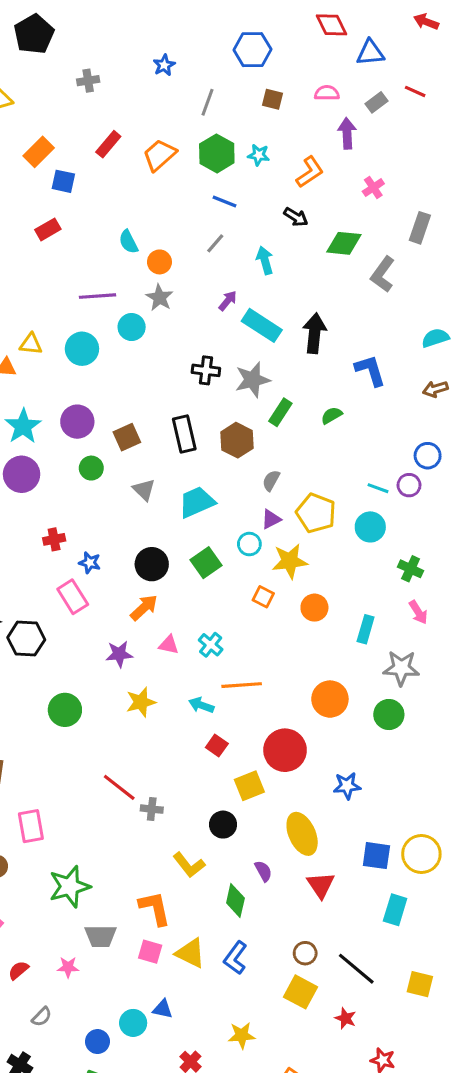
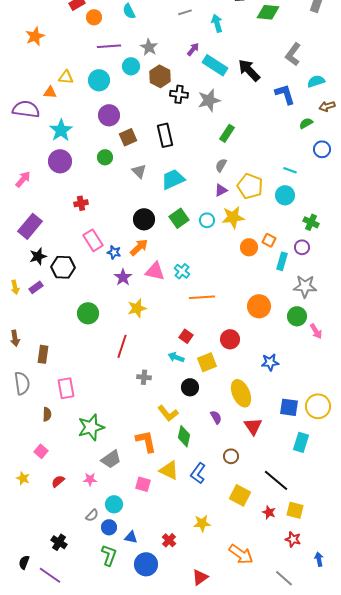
gray line: (215, 243) -> (185, 12), turned 32
orange circle: (159, 262) -> (94, 17), moved
gray L-shape: (383, 274) -> (293, 54), moved
black arrow: (314, 333) -> (249, 70), turned -50
cyan semicircle: (435, 338) -> (316, 81), moved
green rectangle: (280, 412) -> (227, 133), moved
green semicircle: (332, 415) -> (306, 123), moved
purple circle: (77, 422) -> (109, 115), moved
brown hexagon: (237, 440) -> (160, 76), moved
purple circle: (409, 485) -> (302, 247), moved
cyan circle: (249, 544) -> (207, 220), moved
blue star: (90, 563) -> (114, 252), moved
orange square: (263, 597) -> (269, 240), moved
pink arrow: (418, 612) -> (316, 331), moved
pink triangle: (169, 645) -> (155, 271), size x1.5
purple star: (119, 654) -> (123, 277), turned -30
cyan arrow: (201, 705) -> (176, 357), moved
red circle: (285, 750) -> (230, 339), size x0.7
red line: (119, 787) -> (122, 346), moved, turned 70
green diamond: (235, 900) -> (184, 436), moved
gray trapezoid: (101, 936) -> (111, 459), turned -35
pink square: (150, 952) -> (143, 484), moved
brown circle: (305, 953) -> (231, 456), moved
yellow square: (420, 984) -> (295, 510), moved
blue triangle: (163, 1009) -> (131, 537), moved
gray semicircle: (42, 1017) -> (92, 515), moved
cyan circle: (133, 1023) -> (114, 504), moved

